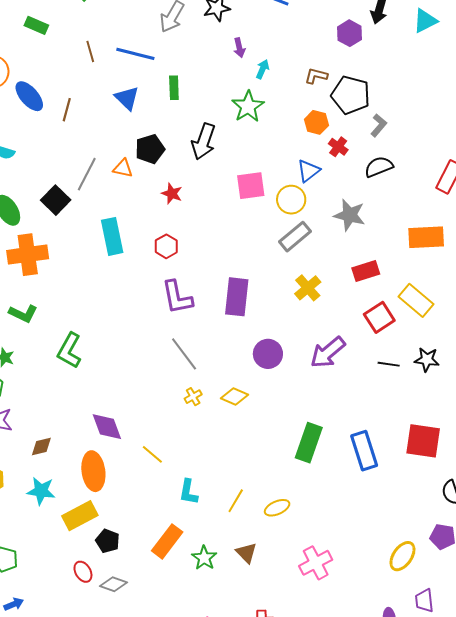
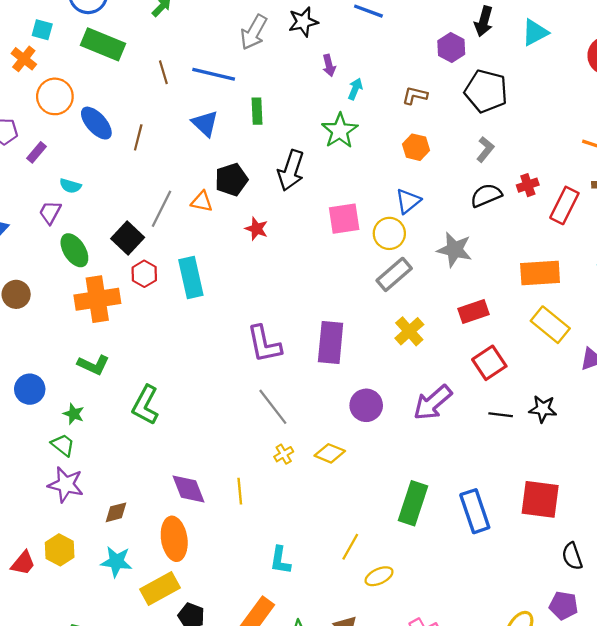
green rectangle: (36, 25) -> (103, 44), size x1.6
black pentagon: (351, 95) -> (486, 91), moved
red cross: (338, 147) -> (528, 185), moved, turned 36
red hexagon: (166, 246) -> (144, 274), moved
yellow rectangle: (416, 300) -> (550, 325), moved
yellow line: (152, 454) -> (240, 491), moved, turned 45
yellow line: (236, 501) -> (350, 547), moved

